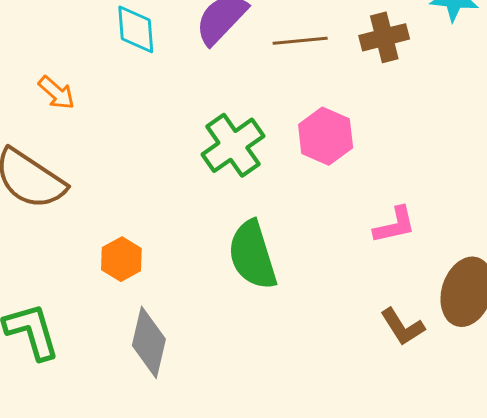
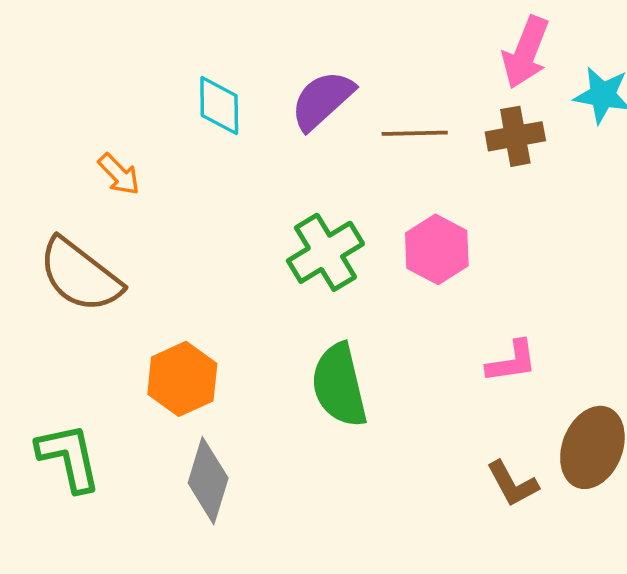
orange hexagon: (121, 259) -> (182, 379), size x1.4

